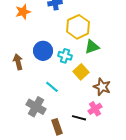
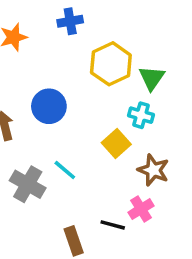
green triangle: (92, 47) -> (152, 78), moved, turned -35
cyan cross: (65, 56) -> (141, 115), moved
gray cross: (36, 107) -> (28, 184), moved

